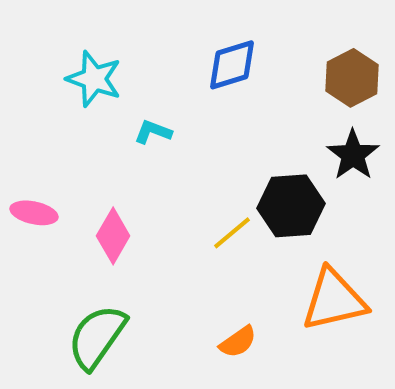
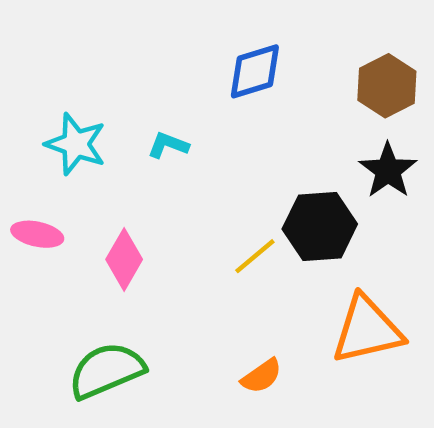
cyan star: (94, 79) -> (76, 144), moved
green semicircle: (97, 337) -> (107, 371), turned 32

